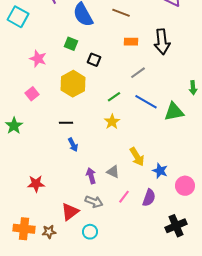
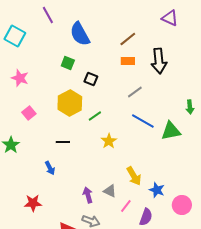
brown line: (121, 13) -> (128, 39), moved, turned -60
pink star: (38, 59) -> (20, 78), moved
green line: (114, 97) -> (95, 116), moved
blue arrow: (73, 145) -> (50, 168), moved
pink line: (124, 197) -> (126, 206), moved

